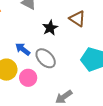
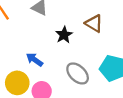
gray ellipse: (46, 58) -> (78, 73), moved

